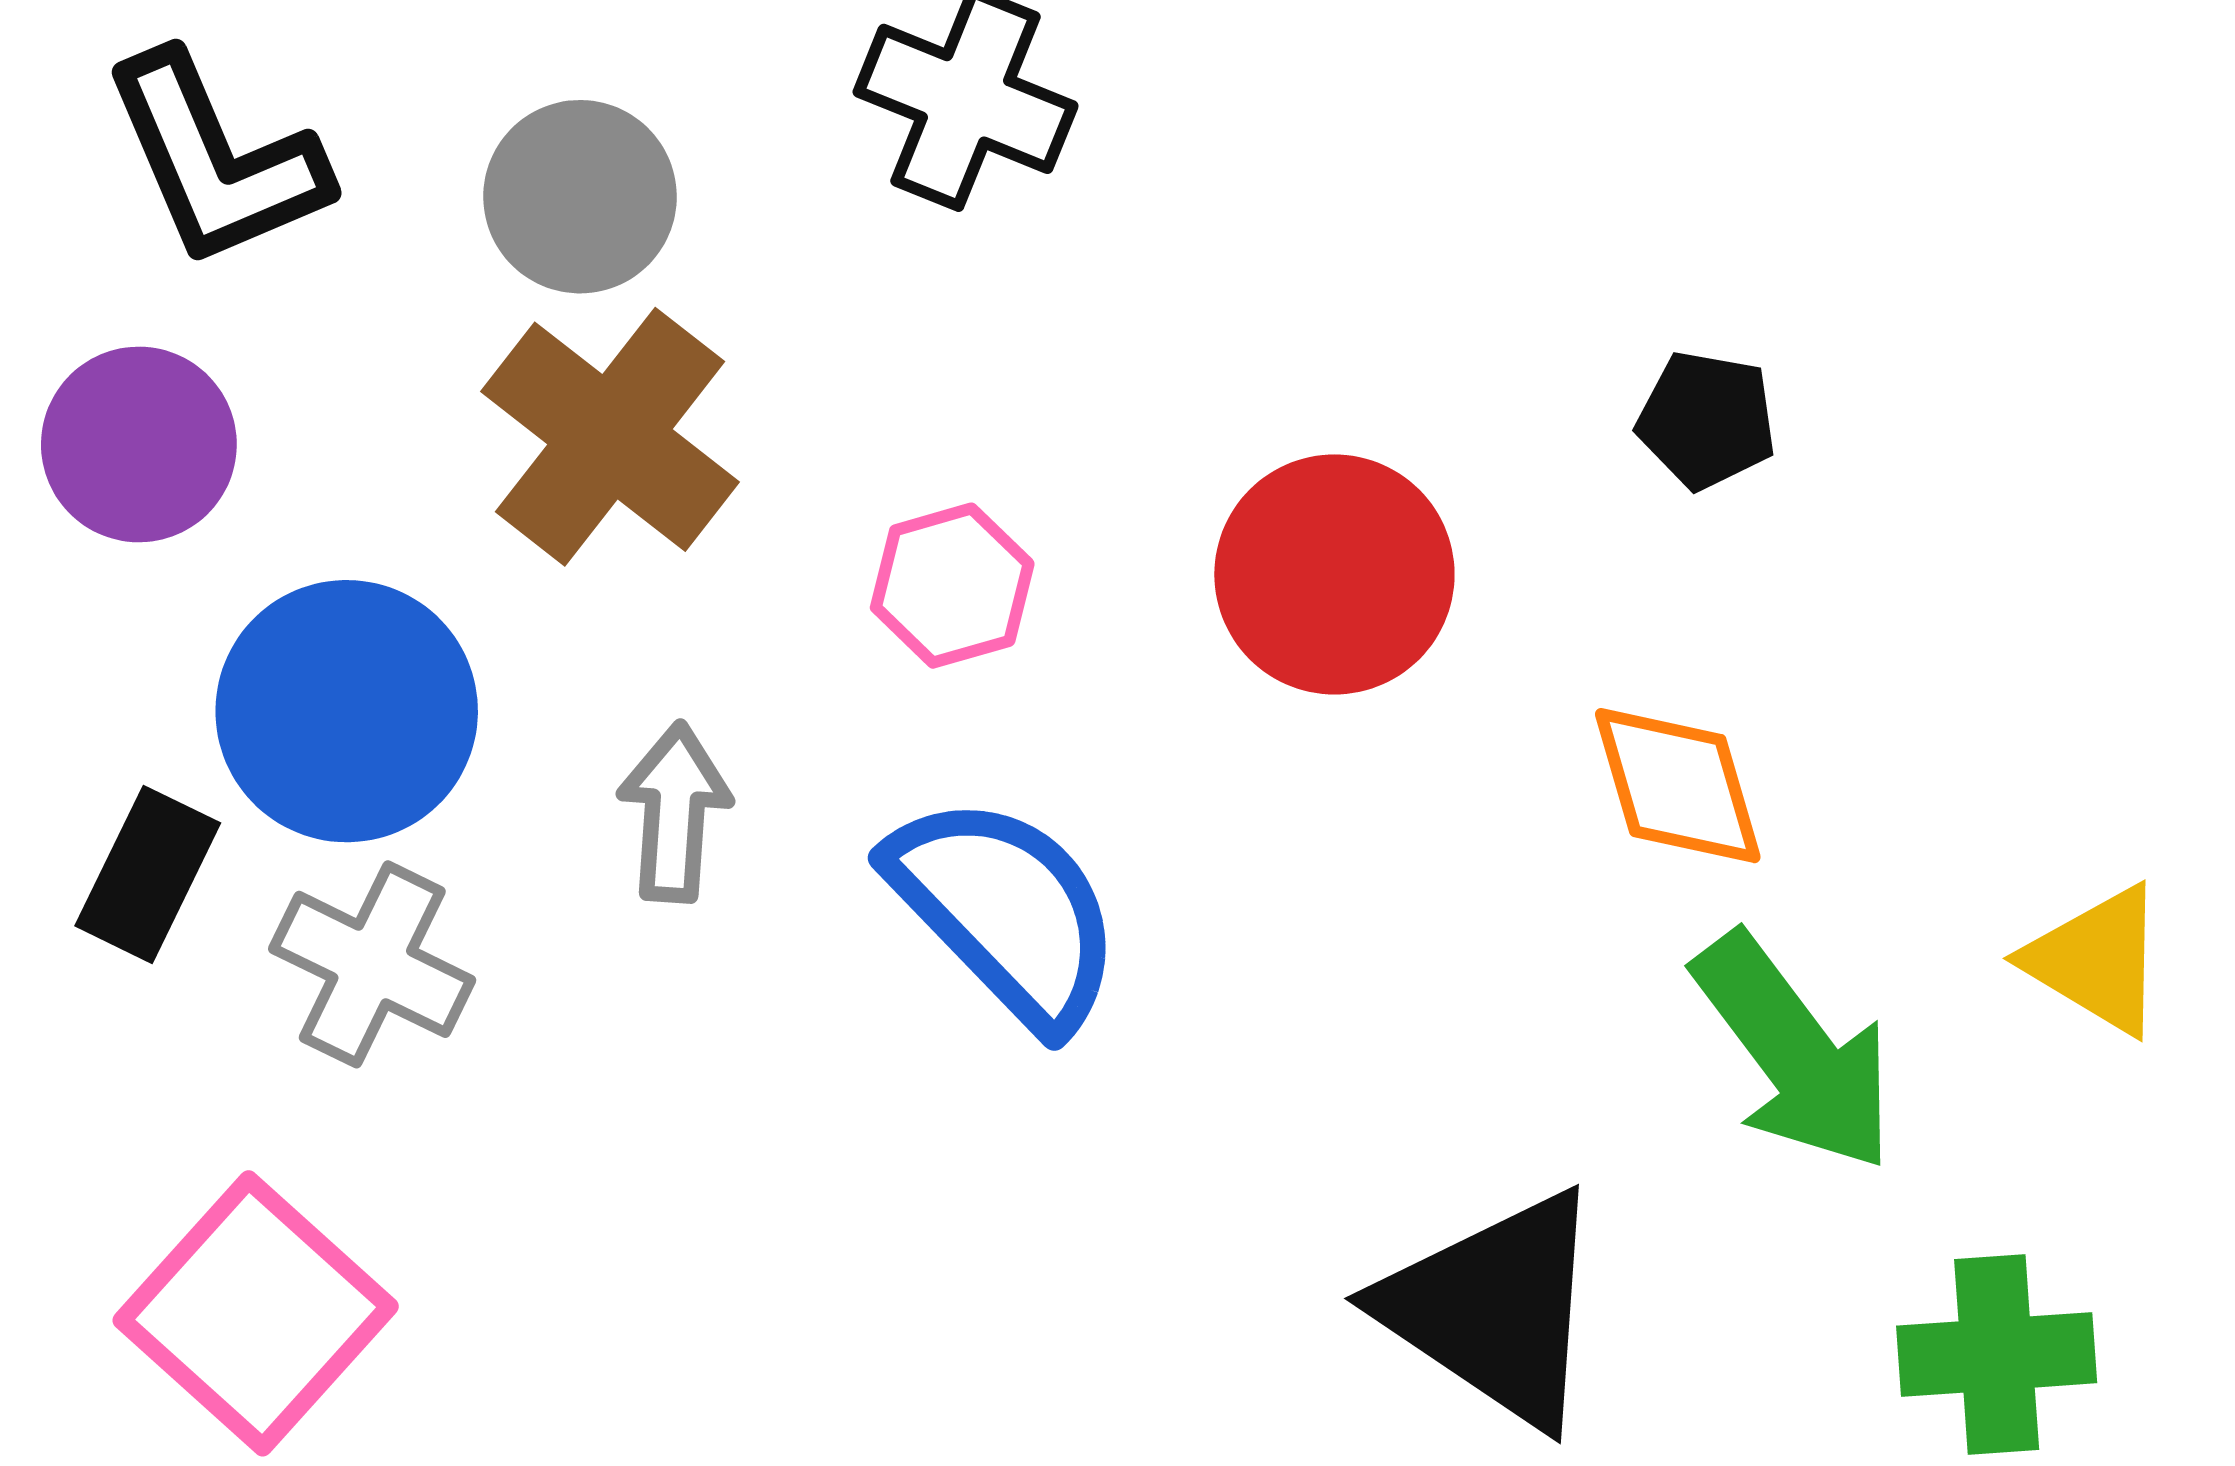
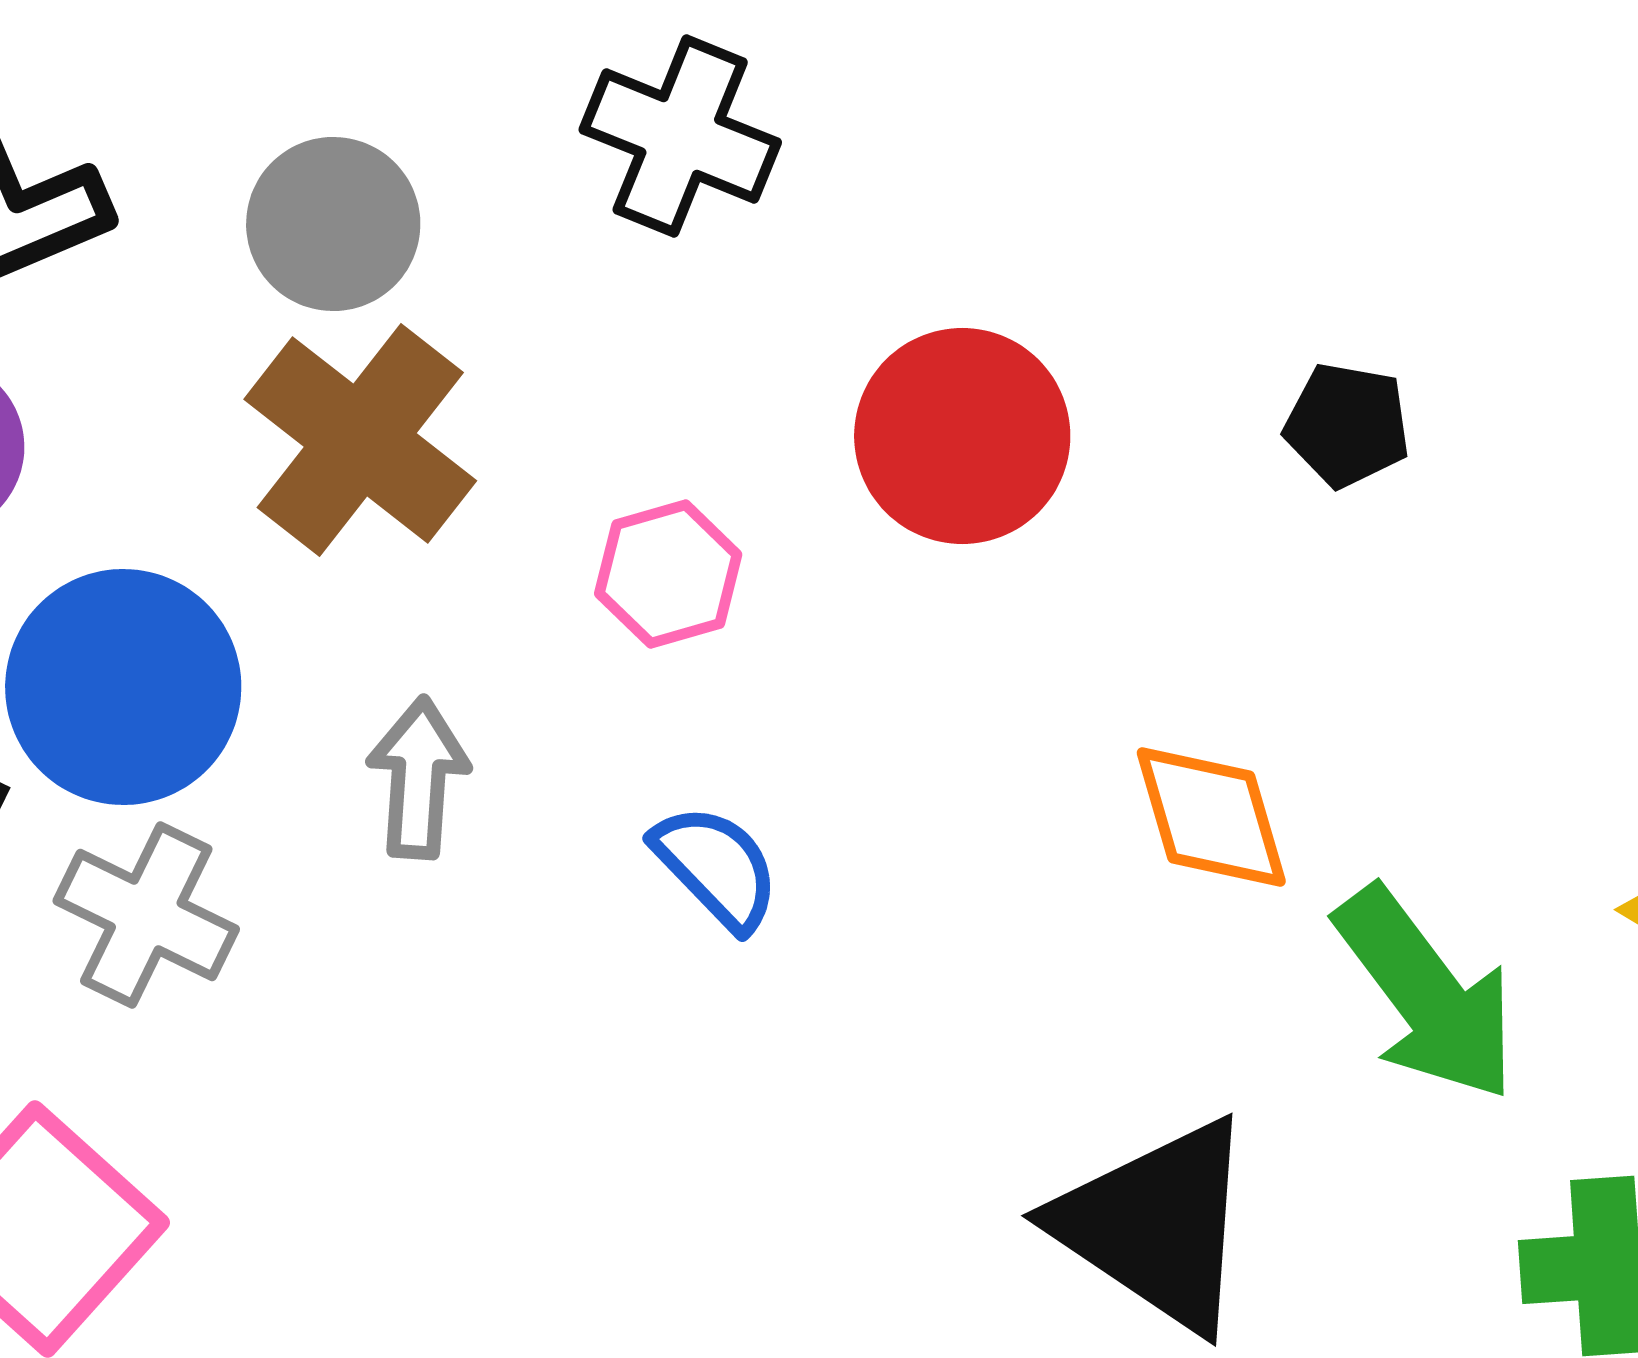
red circle: (1334, 574) -> (962, 436), moved
orange diamond: (1678, 786) -> (1211, 817), moved
blue semicircle: (1006, 911) -> (716, 867), size x0.6

